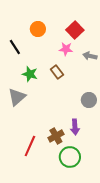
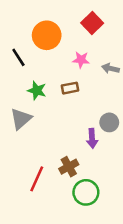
orange circle: (38, 29) -> (47, 35), size x1.5
red square: (75, 30) -> (92, 23), moved
brown rectangle: (57, 72) -> (70, 88), turned -64
purple arrow: (75, 127) -> (92, 138), moved

